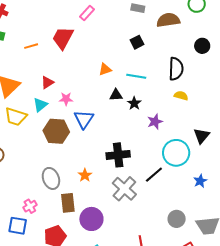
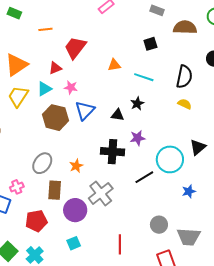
red trapezoid: (63, 38) -> (75, 48), moved
black triangle: (116, 95) -> (117, 115), moved
yellow trapezoid: (16, 117) -> (18, 96), turned 95
purple star: (155, 122) -> (138, 138), moved
gray ellipse: (51, 178) -> (42, 163), turned 45
gray cross: (124, 189) -> (101, 193), moved

